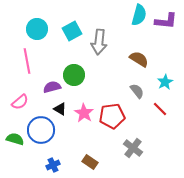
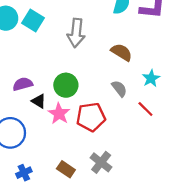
cyan square: (72, 31) -> (33, 20), moved, turned -30
green circle: (74, 75) -> (66, 85), moved
black triangle: (60, 109) -> (39, 101), moved
gray cross: (133, 148) -> (101, 162), moved

